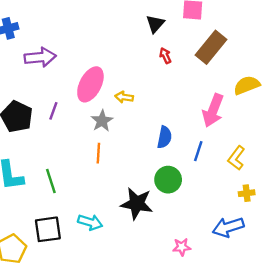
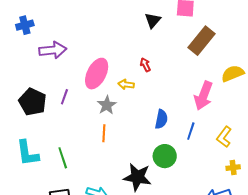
red arrow: (165, 56) -> (145, 65), moved

